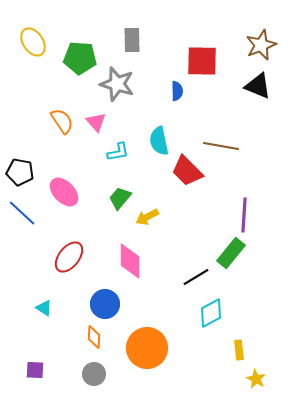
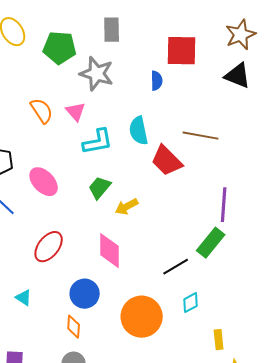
cyan L-shape: (118, 152) -> (98, 142), size x1.4
cyan diamond: (211, 313) -> (191, 303), size x0.7
orange circle: (147, 348) -> (142, 317), moved

